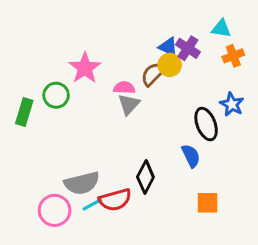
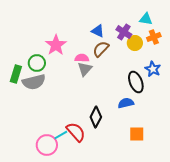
blue triangle: (168, 47) -> (98, 31), moved
yellow circle: (170, 65) -> (135, 43), moved
blue semicircle: (191, 156) -> (126, 103), turned -77
gray semicircle: (82, 183) -> (34, 82), moved
red semicircle: (115, 200) -> (76, 132), turned -115
pink circle: (55, 210) -> (47, 145), moved

